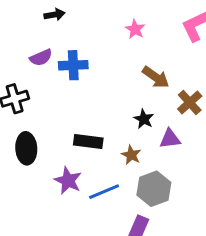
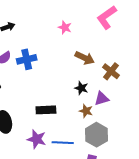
brown star: (131, 155) -> (86, 111), moved
blue line: (104, 192) -> (63, 143), turned 35

